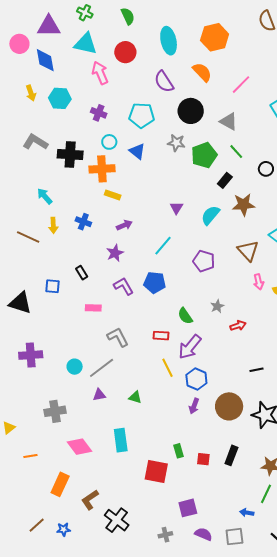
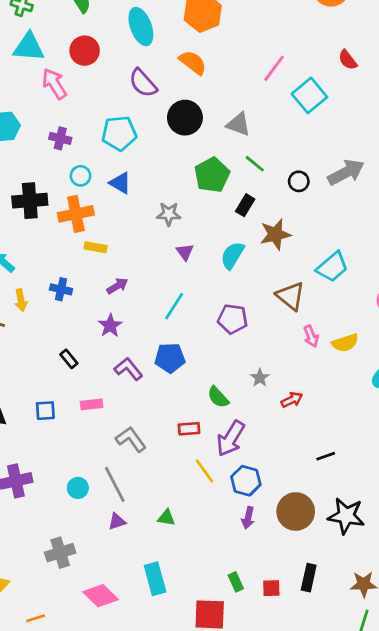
pink line: (241, 85) -> (274, 68), moved
gray star: (176, 143) -> (169, 214), moved
blue square: (53, 286) -> (45, 411), moved
gray line: (102, 368) -> (115, 484), turned -72

